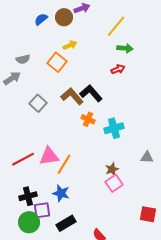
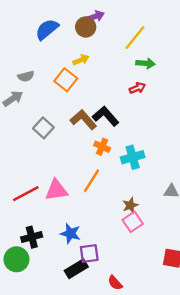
brown circle: (64, 17) -> (86, 27), moved
blue semicircle: (41, 19) -> (47, 29), size x1.5
orange line: (64, 164) -> (92, 181), moved
purple square: (42, 210) -> (89, 253), moved
green circle: (29, 222) -> (16, 259), moved

